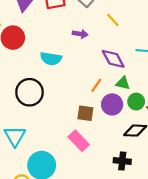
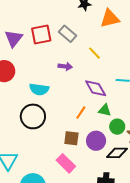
black circle: (29, 92) -> (33, 116), moved
purple circle: (112, 104) -> (96, 141), moved

